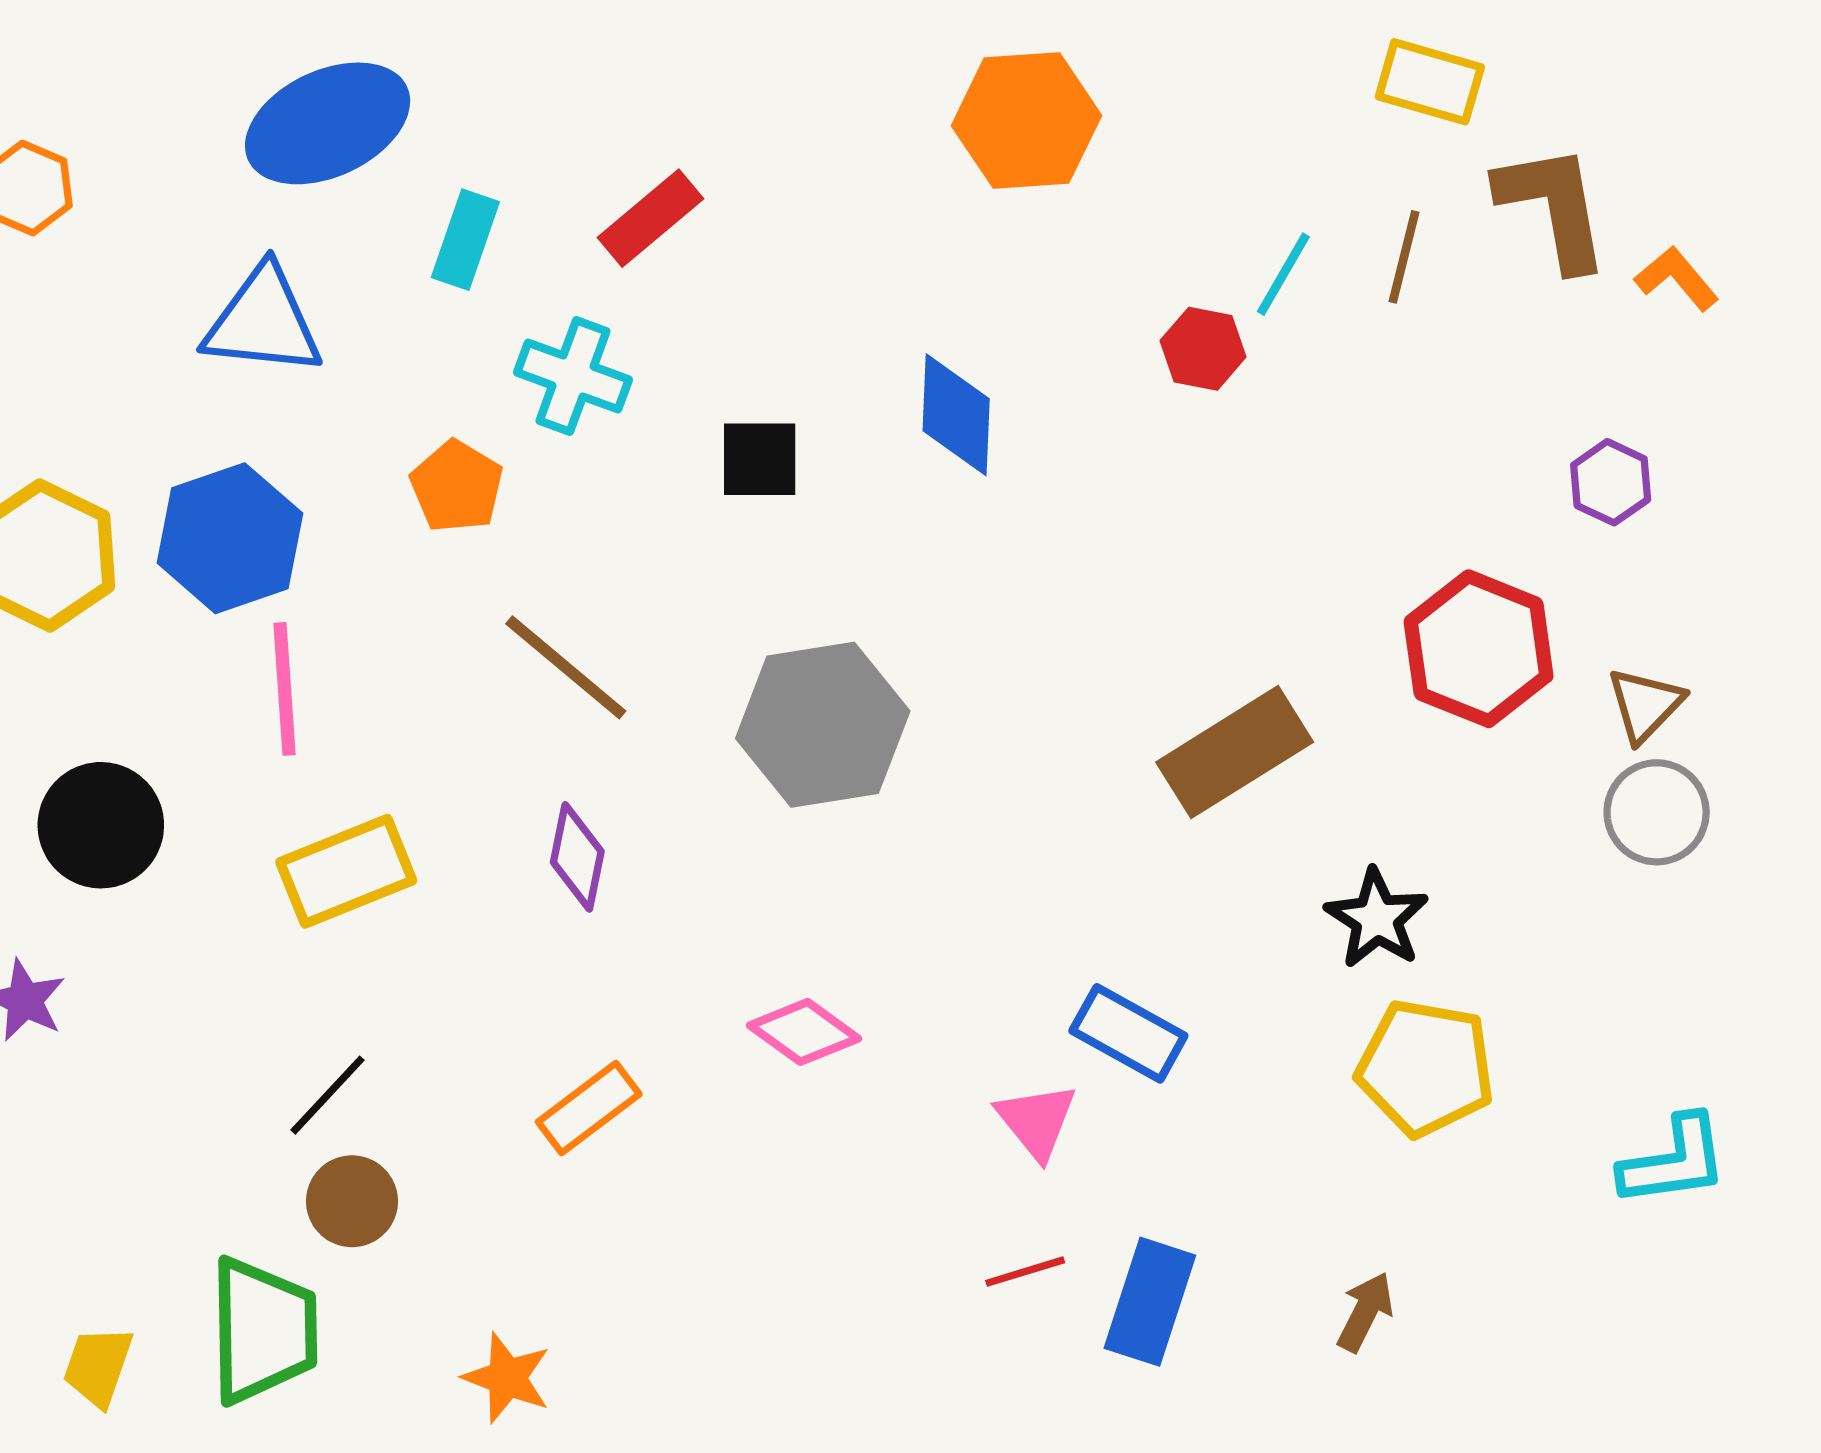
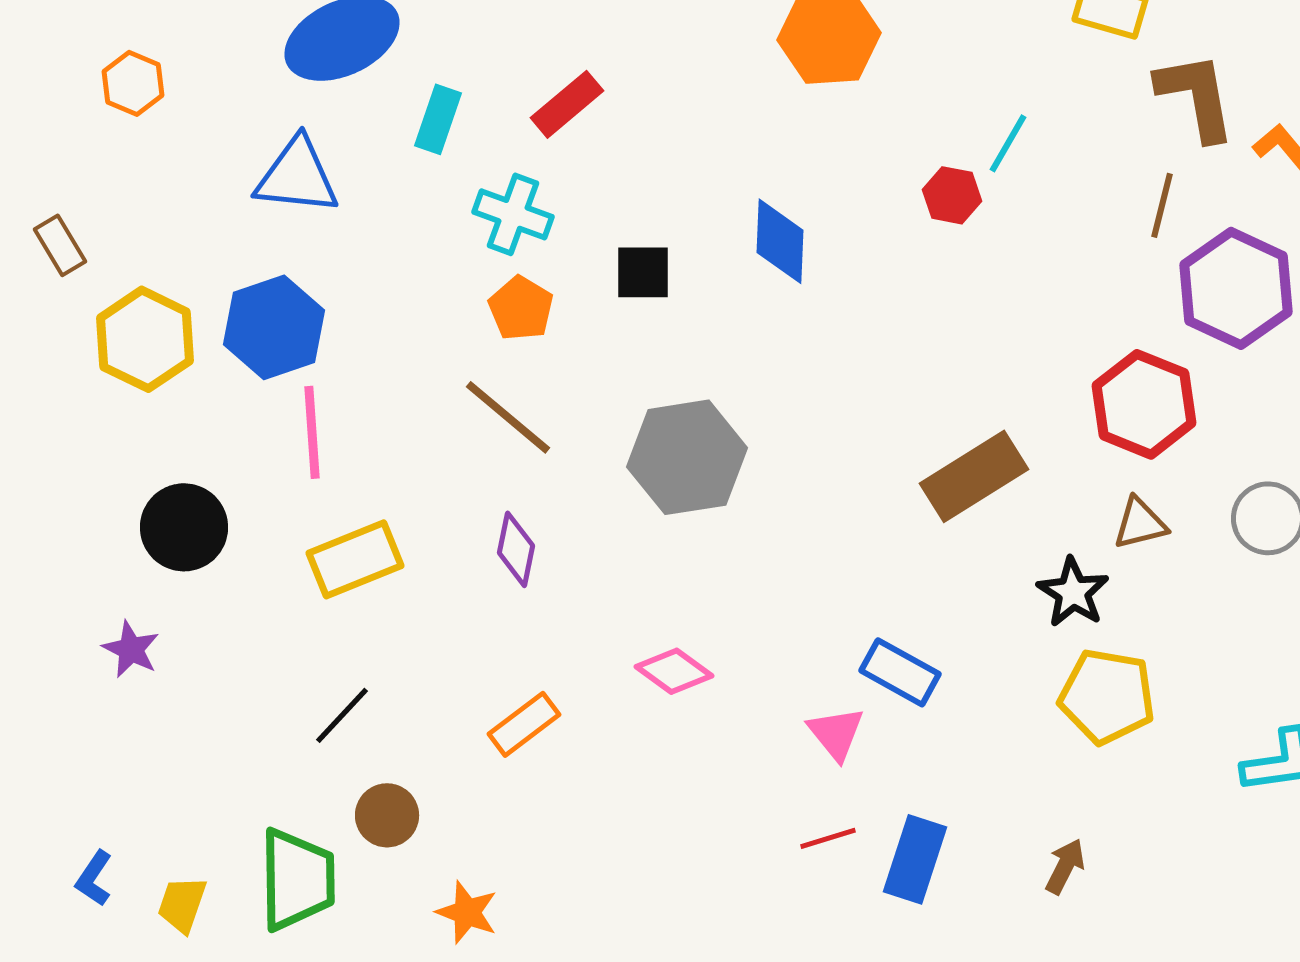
brown line: (1404, 257) -> (1162, 205), moved
purple hexagon: (1611, 482) -> (1236, 288), size x2.0
orange pentagon: (457, 487) -> (521, 308), moved
brown triangle: (1645, 705) -> (1140, 523), moved, turned 32
brown circle: (352, 1201) -> (387, 815), moved

